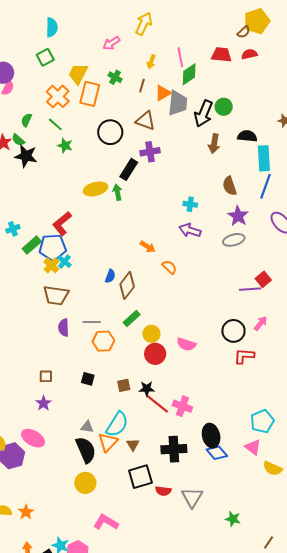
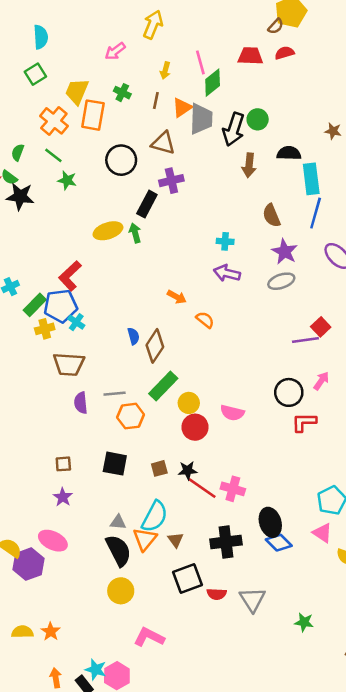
yellow cross: (51, 265) -> (45, 329), moved, turned 35
blue semicircle: (110, 276) -> (133, 336), turned -32
green rectangle: (132, 318) -> (163, 386), size x1.4
black square: (88, 379) -> (115, 464), size x1.5

